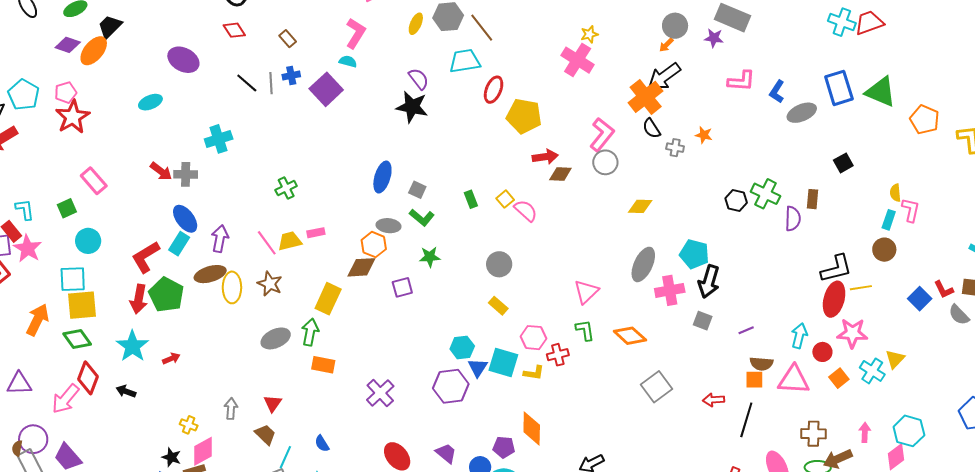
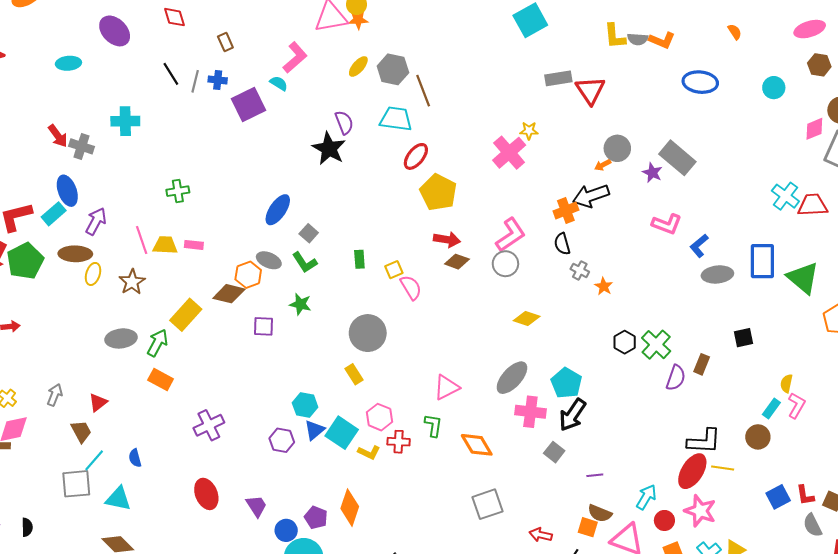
orange cross: (646, 97) -> (566, 211), size x0.7
orange star: (704, 135) -> (604, 286), moved
gray circle: (499, 264) -> (368, 333), size x1.4
yellow ellipse: (232, 287) -> (93, 274), size x0.7
purple hexagon: (451, 386) -> (282, 440), size x0.7

